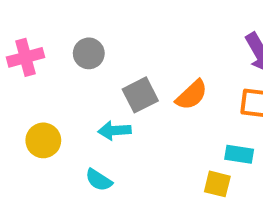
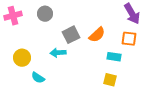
cyan rectangle: (239, 154) -> (114, 57), moved
cyan semicircle: (99, 180) -> (38, 78), moved

